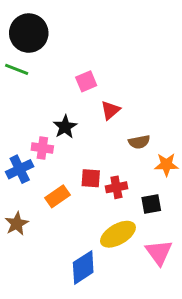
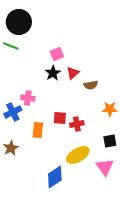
black star: (65, 127) -> (53, 73), moved
brown semicircle: (139, 142) -> (91, 85), moved
orange rectangle: (57, 196) -> (38, 130), turned -49
black square: (151, 204) -> (110, 141), moved

